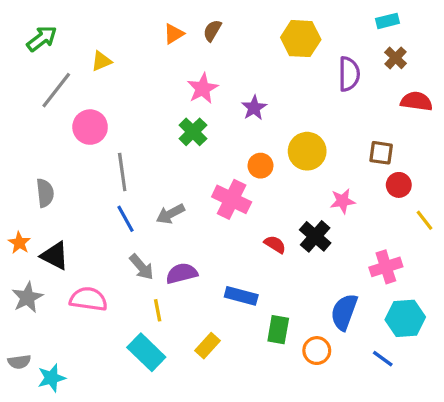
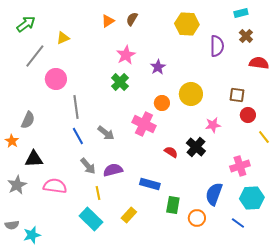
gray semicircle: (45, 193) -> (28, 120), turned 30
gray arrow: (170, 214) -> (106, 133), turned -114
orange star: (19, 243) -> (12, 141), moved
black triangle: (55, 256) -> (34, 159), turned -30

